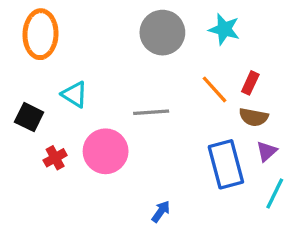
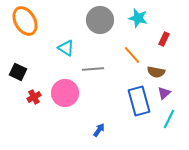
orange ellipse: (40, 34) -> (25, 21), turned -32
red rectangle: (250, 83) -> (164, 39), moved
cyan triangle: (75, 94) -> (66, 48), moved

